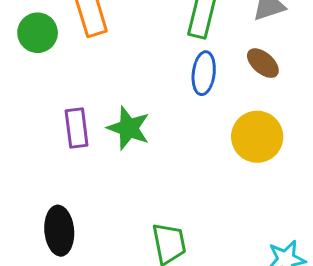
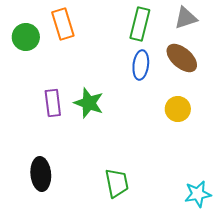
brown ellipse: (263, 63) -> (182, 58), size x1.4
yellow circle: (257, 137) -> (178, 109), size x0.7

